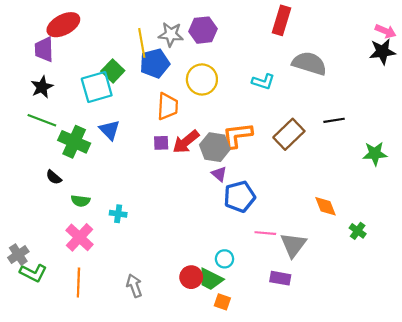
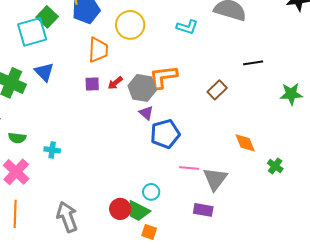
brown rectangle: (289, 134) -> (217, 90), moved, size x0.7
red arrow: (186, 142) -> (115, 83), size x0.6
gray arrow: (134, 286) -> (67, 217), size x1.4

